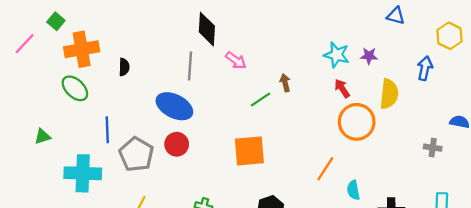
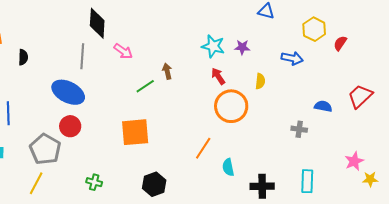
blue arrow: (425, 68) -> (292, 58), turned 90
yellow semicircle: (389, 94) -> (260, 81), size x0.6
gray pentagon: (136, 154) -> (45, 149), moved

